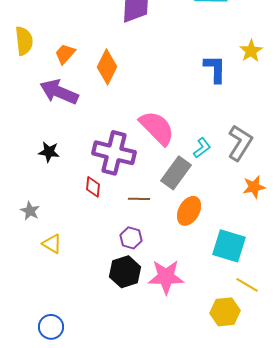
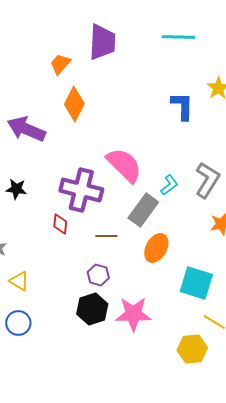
orange trapezoid: (65, 54) -> (60, 64), moved
blue circle: (51, 327) -> (18, 323), moved

